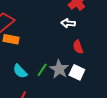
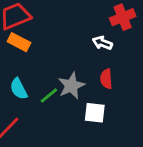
gray star: (59, 69) -> (71, 86), moved
white square: (77, 72) -> (95, 113), turned -35

